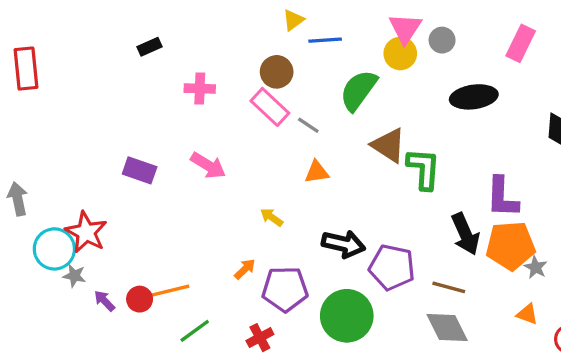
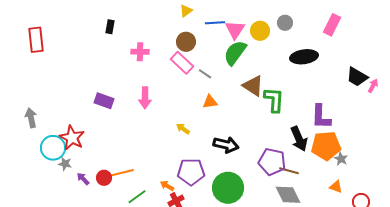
yellow triangle: (293, 20) -> (186, 11), moved
pink triangle: (405, 28) -> (235, 30), moved
black rectangle: (150, 47) -> (110, 27), turned -56
pink arrow: (208, 165) -> (145, 98), turned 60
purple pentagon: (392, 267) -> (272, 162), moved
orange arrow: (245, 269) -> (167, 186), moved, turned -104

